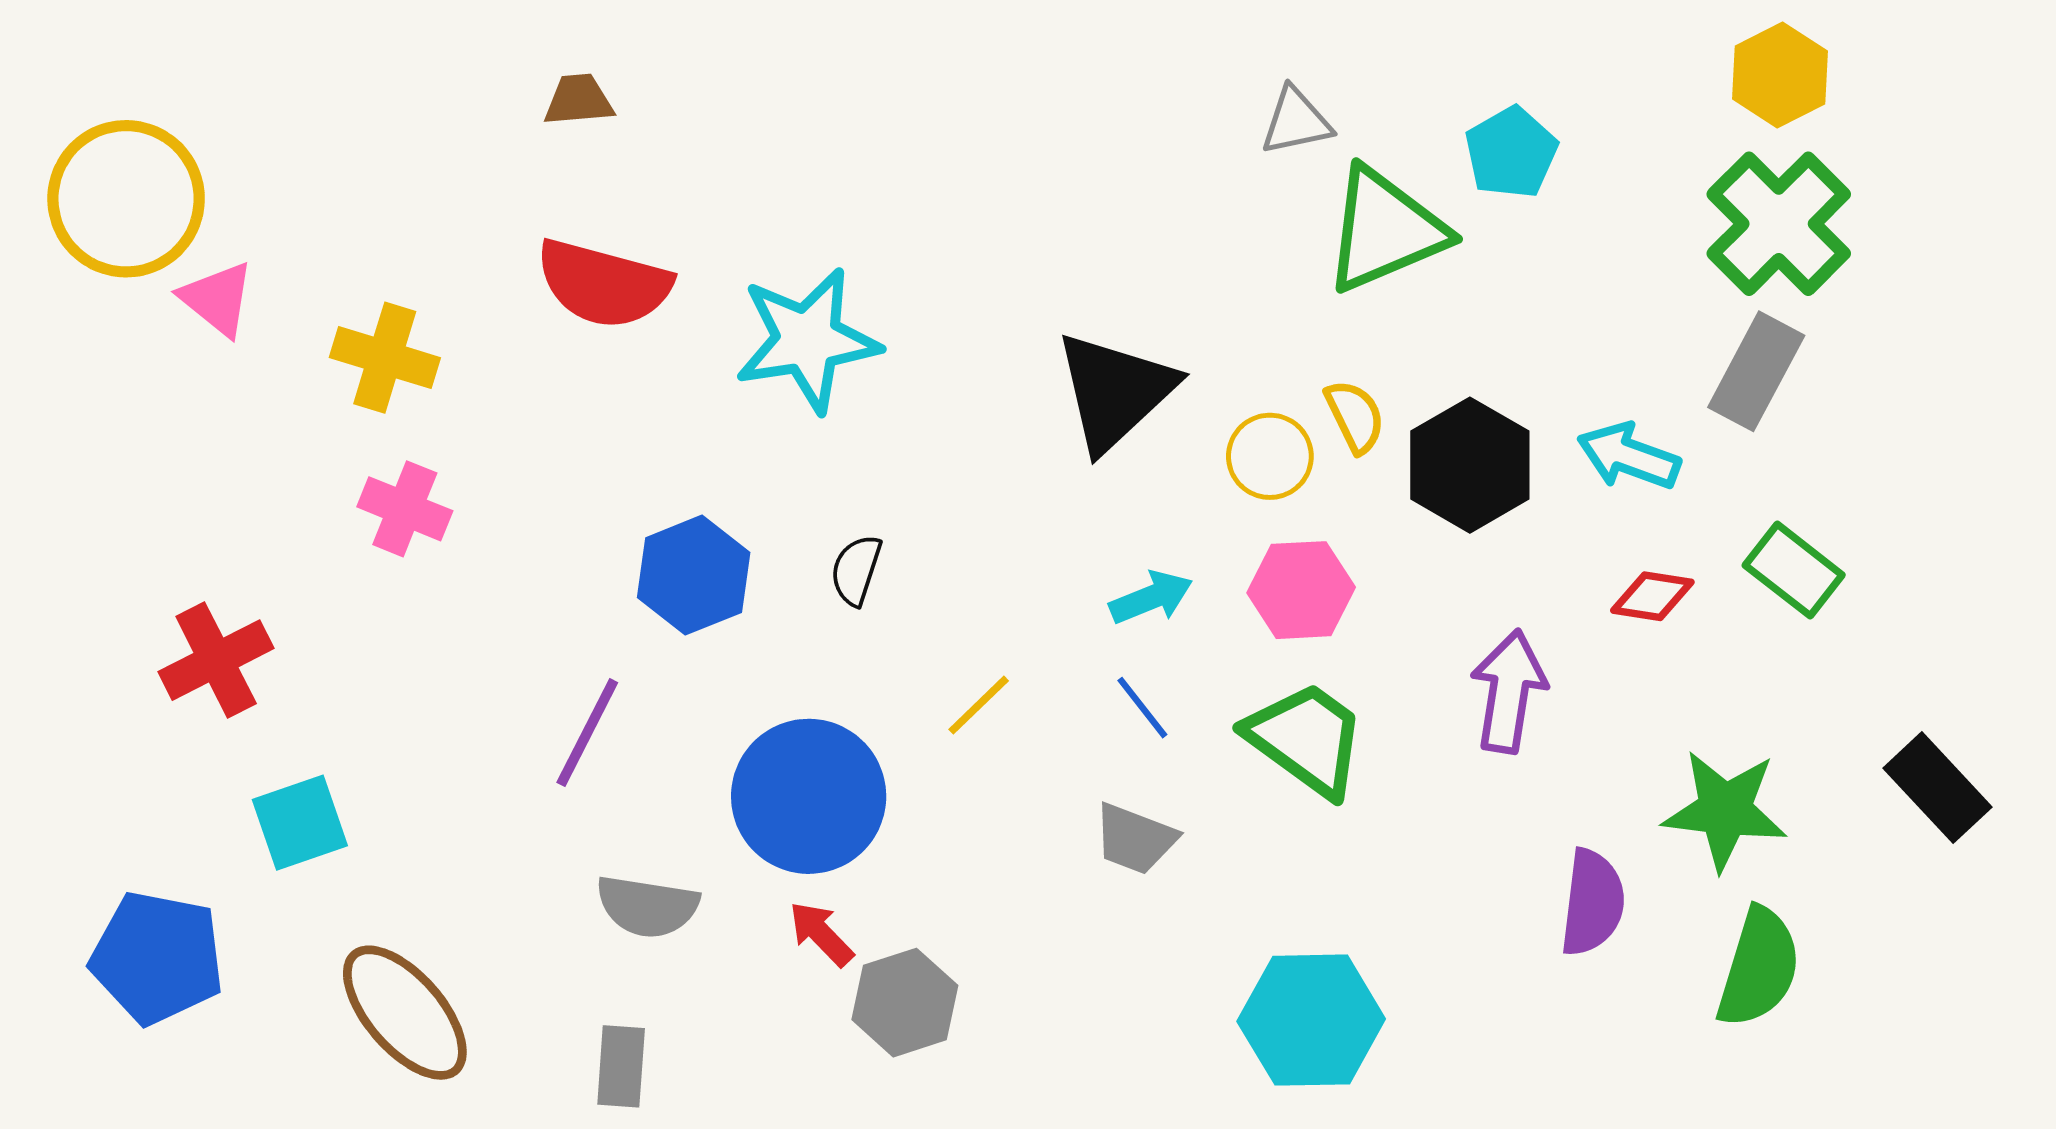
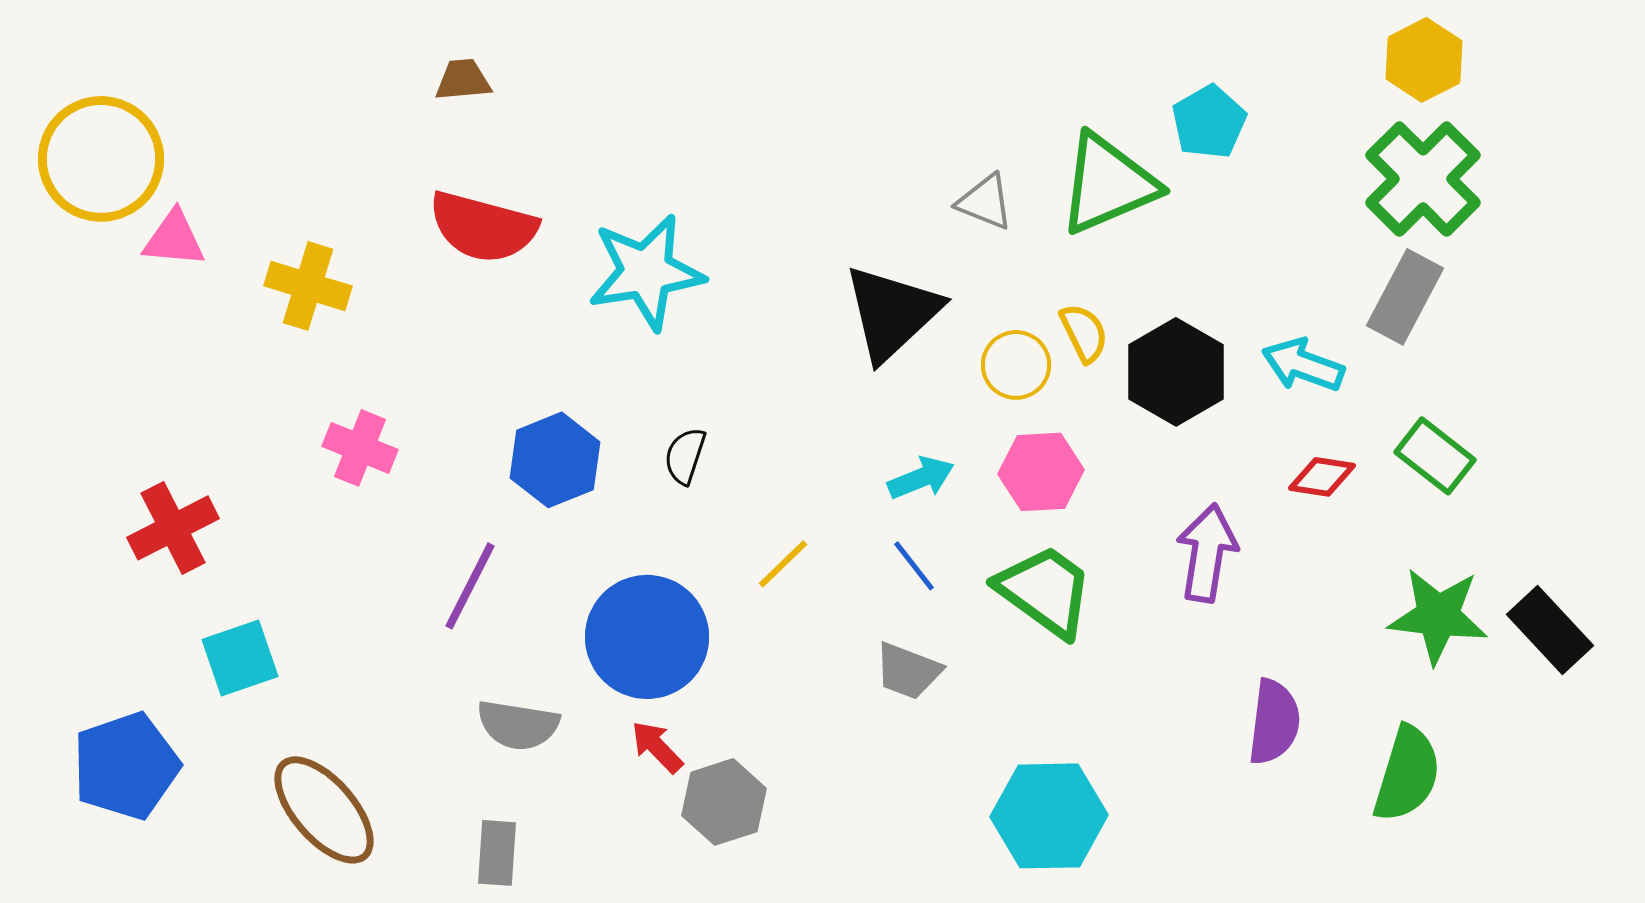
gray triangle: (1296, 121) -> (985, 202), moved, turned 34
pink triangle: (217, 299) -> (174, 239), turned -34
pink cross: (405, 509) -> (360, 448), moved
green star: (1725, 810) -> (1438, 616), moved
blue pentagon: (157, 958) -> (126, 766), turned -30

